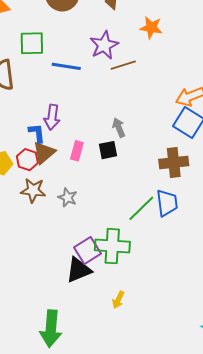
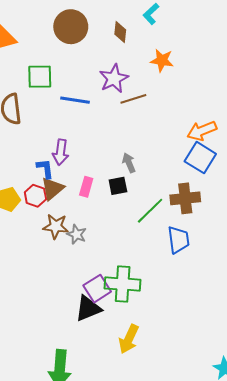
brown star: (33, 190) -> (56, 226), moved
green line: (141, 208) -> (150, 211), moved
yellow arrow: (118, 300) -> (129, 339), size x1.6

